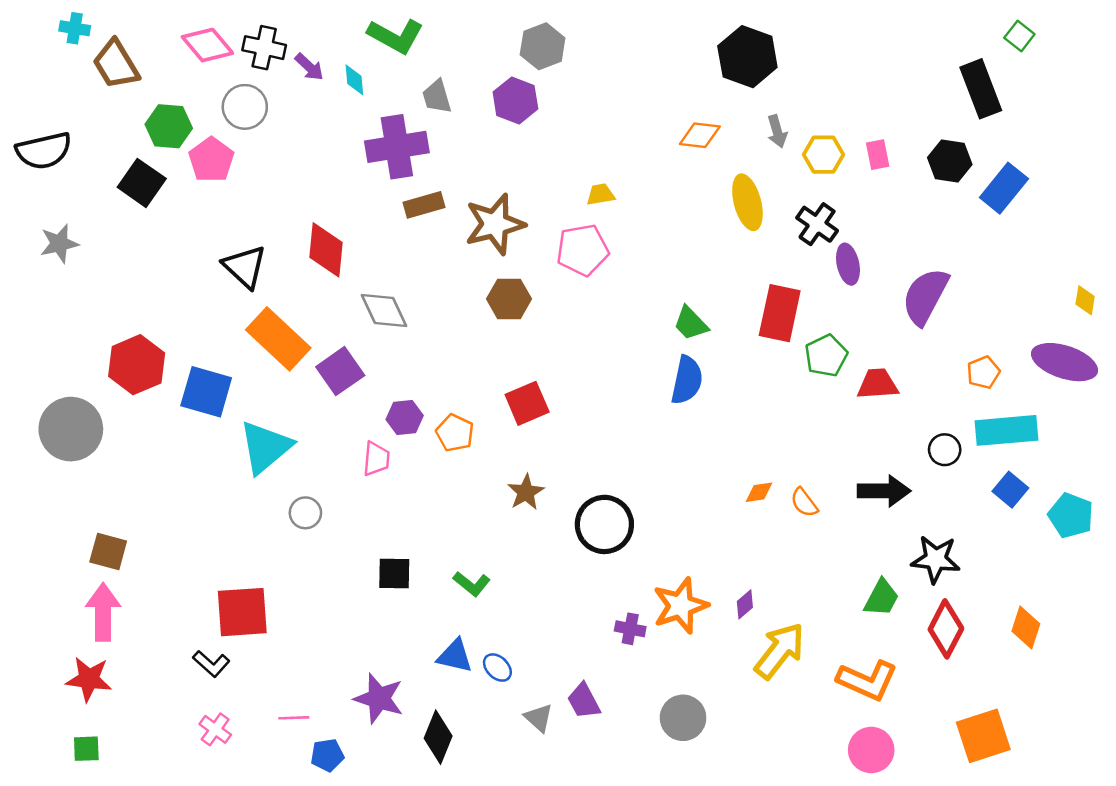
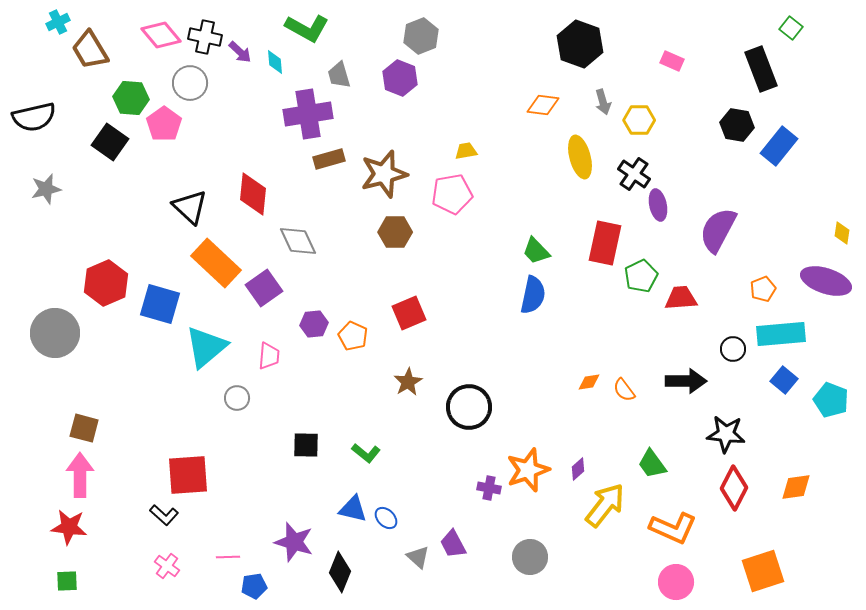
cyan cross: (75, 28) -> (58, 22), turned -35
pink rectangle: (878, 155) -> (672, 61), moved, turned -55
pink trapezoid: (376, 459) -> (269, 356), moved
green trapezoid: (881, 598) -> (652, 464), moved, turned 116
orange diamond: (1026, 628) -> (796, 487), turned 64

